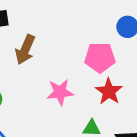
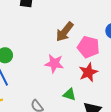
brown arrow: (25, 50) -> (65, 32), moved

